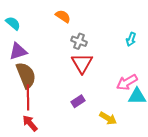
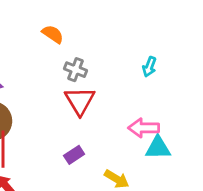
pink arrow: (127, 82) -> (144, 128), turned 30

